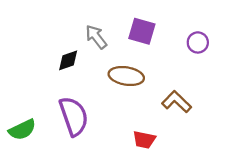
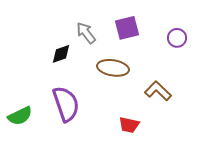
purple square: (142, 31) -> (127, 28), turned -30

